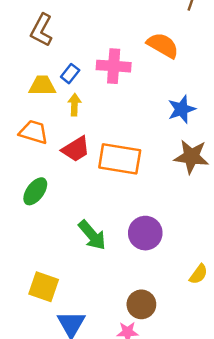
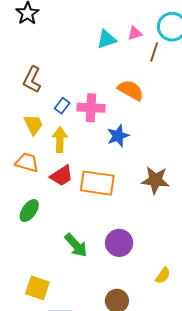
blue rectangle: (70, 74) -> (62, 106), moved
yellow trapezoid: (42, 86) -> (33, 125), turned 65
yellow arrow: (75, 105) -> (60, 140), size x1.4
blue star: (182, 109) -> (118, 136), moved

